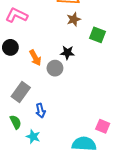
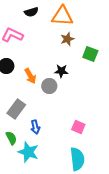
pink square: (103, 126) -> (78, 127), moved
cyan star: (33, 137) -> (28, 152), size x1.5
cyan semicircle: (84, 144) -> (77, 159), turned 80

